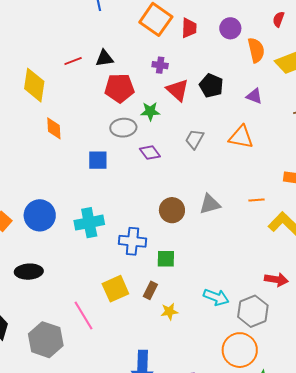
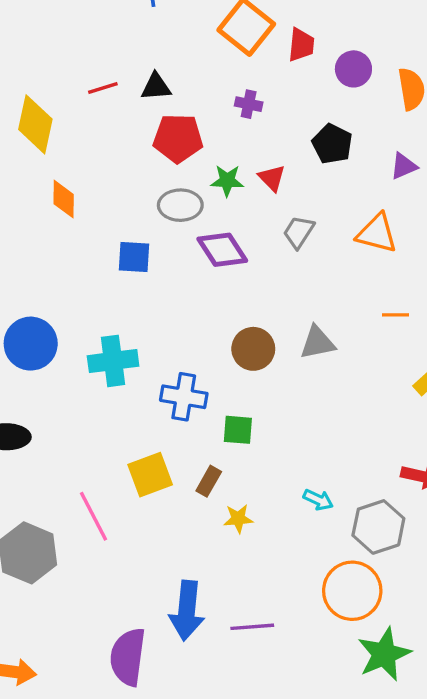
purple circle: (230, 28) -> (353, 69), moved
red triangle: (178, 90) -> (272, 178), moved, size x0.7
purple triangle: (254, 96) -> (404, 166), turned -48
purple diamond: (150, 153) -> (222, 250), size x1.4
orange line: (257, 200) -> (395, 315), moved
cyan arrow: (216, 297) -> (318, 500), size x0.7

